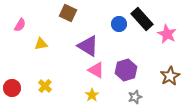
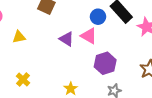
purple triangle: (88, 46) -> (67, 39), size x0.7
pink triangle: (96, 70) -> (89, 36), moved

